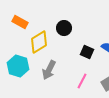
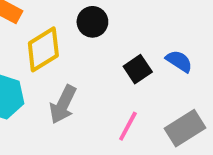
black square: (87, 52) -> (138, 69), turned 32

